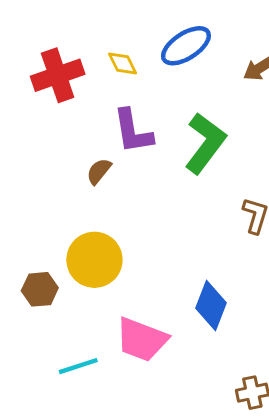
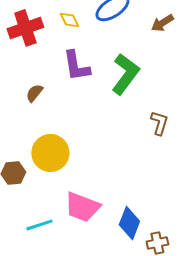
brown semicircle: (99, 171) -> (34, 93), moved
blue diamond: (211, 306) -> (129, 223), moved

